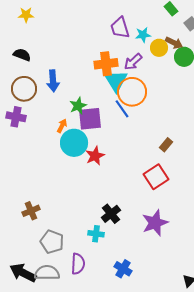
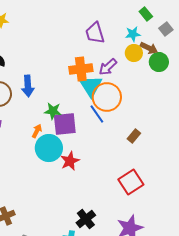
cyan star: (143, 35) -> (133, 34), moved
green star: (78, 106) -> (53, 111), turned 30
brown rectangle: (166, 145) -> (134, 136), moved

